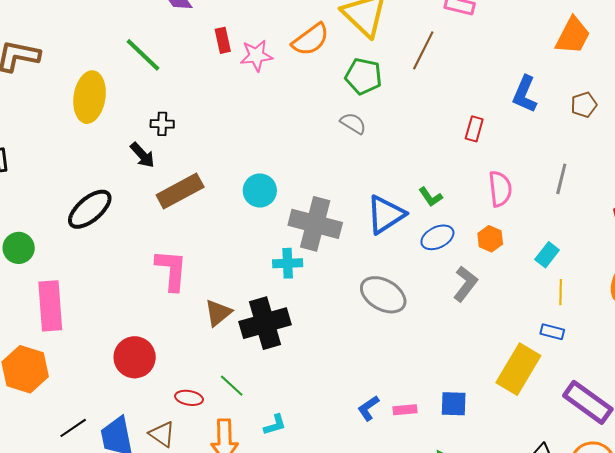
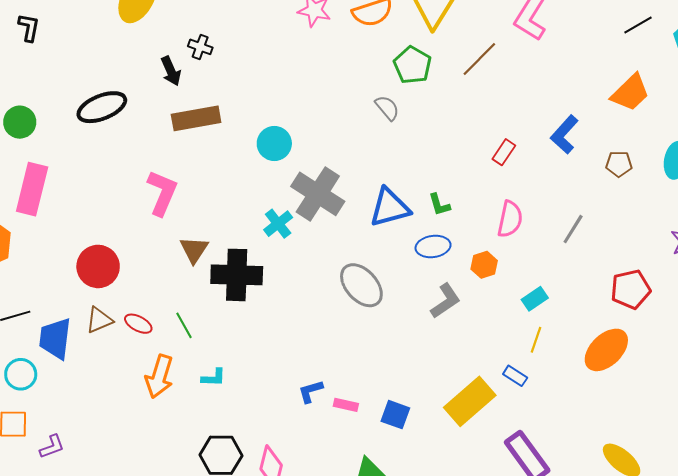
cyan cross: (288, 263) -> (278, 224), turned 36
brown triangle: (218, 313) -> (194, 250), turned -36
brown triangle: (162, 434) -> (99, 320), moved, turned 44

